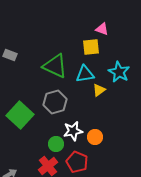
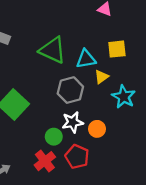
yellow square: (91, 47) -> (117, 49), moved
cyan star: (119, 72) -> (124, 97), moved
gray hexagon: (55, 102) -> (70, 90), moved

